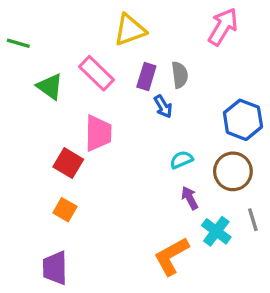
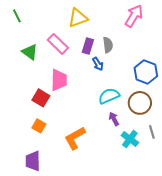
green line: (18, 43) -> (17, 16), moved, turned 48
cyan semicircle: (181, 160) -> (109, 96), size x1.5
orange L-shape: (171, 256) -> (75, 138), moved

